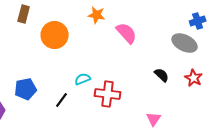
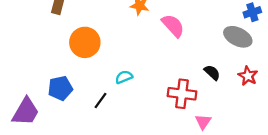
orange circle: (55, 35) -> (85, 42), moved
red cross: (108, 94) -> (182, 94), moved

